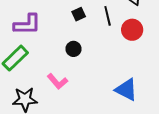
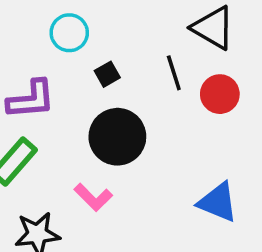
black square: (79, 14) -> (107, 74), moved
black circle: (74, 49) -> (117, 137), size x2.0

